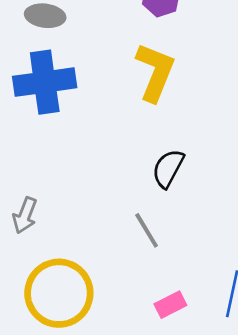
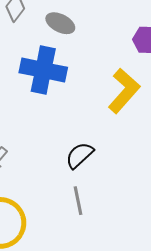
black semicircle: (168, 168) -> (80, 155), moved

